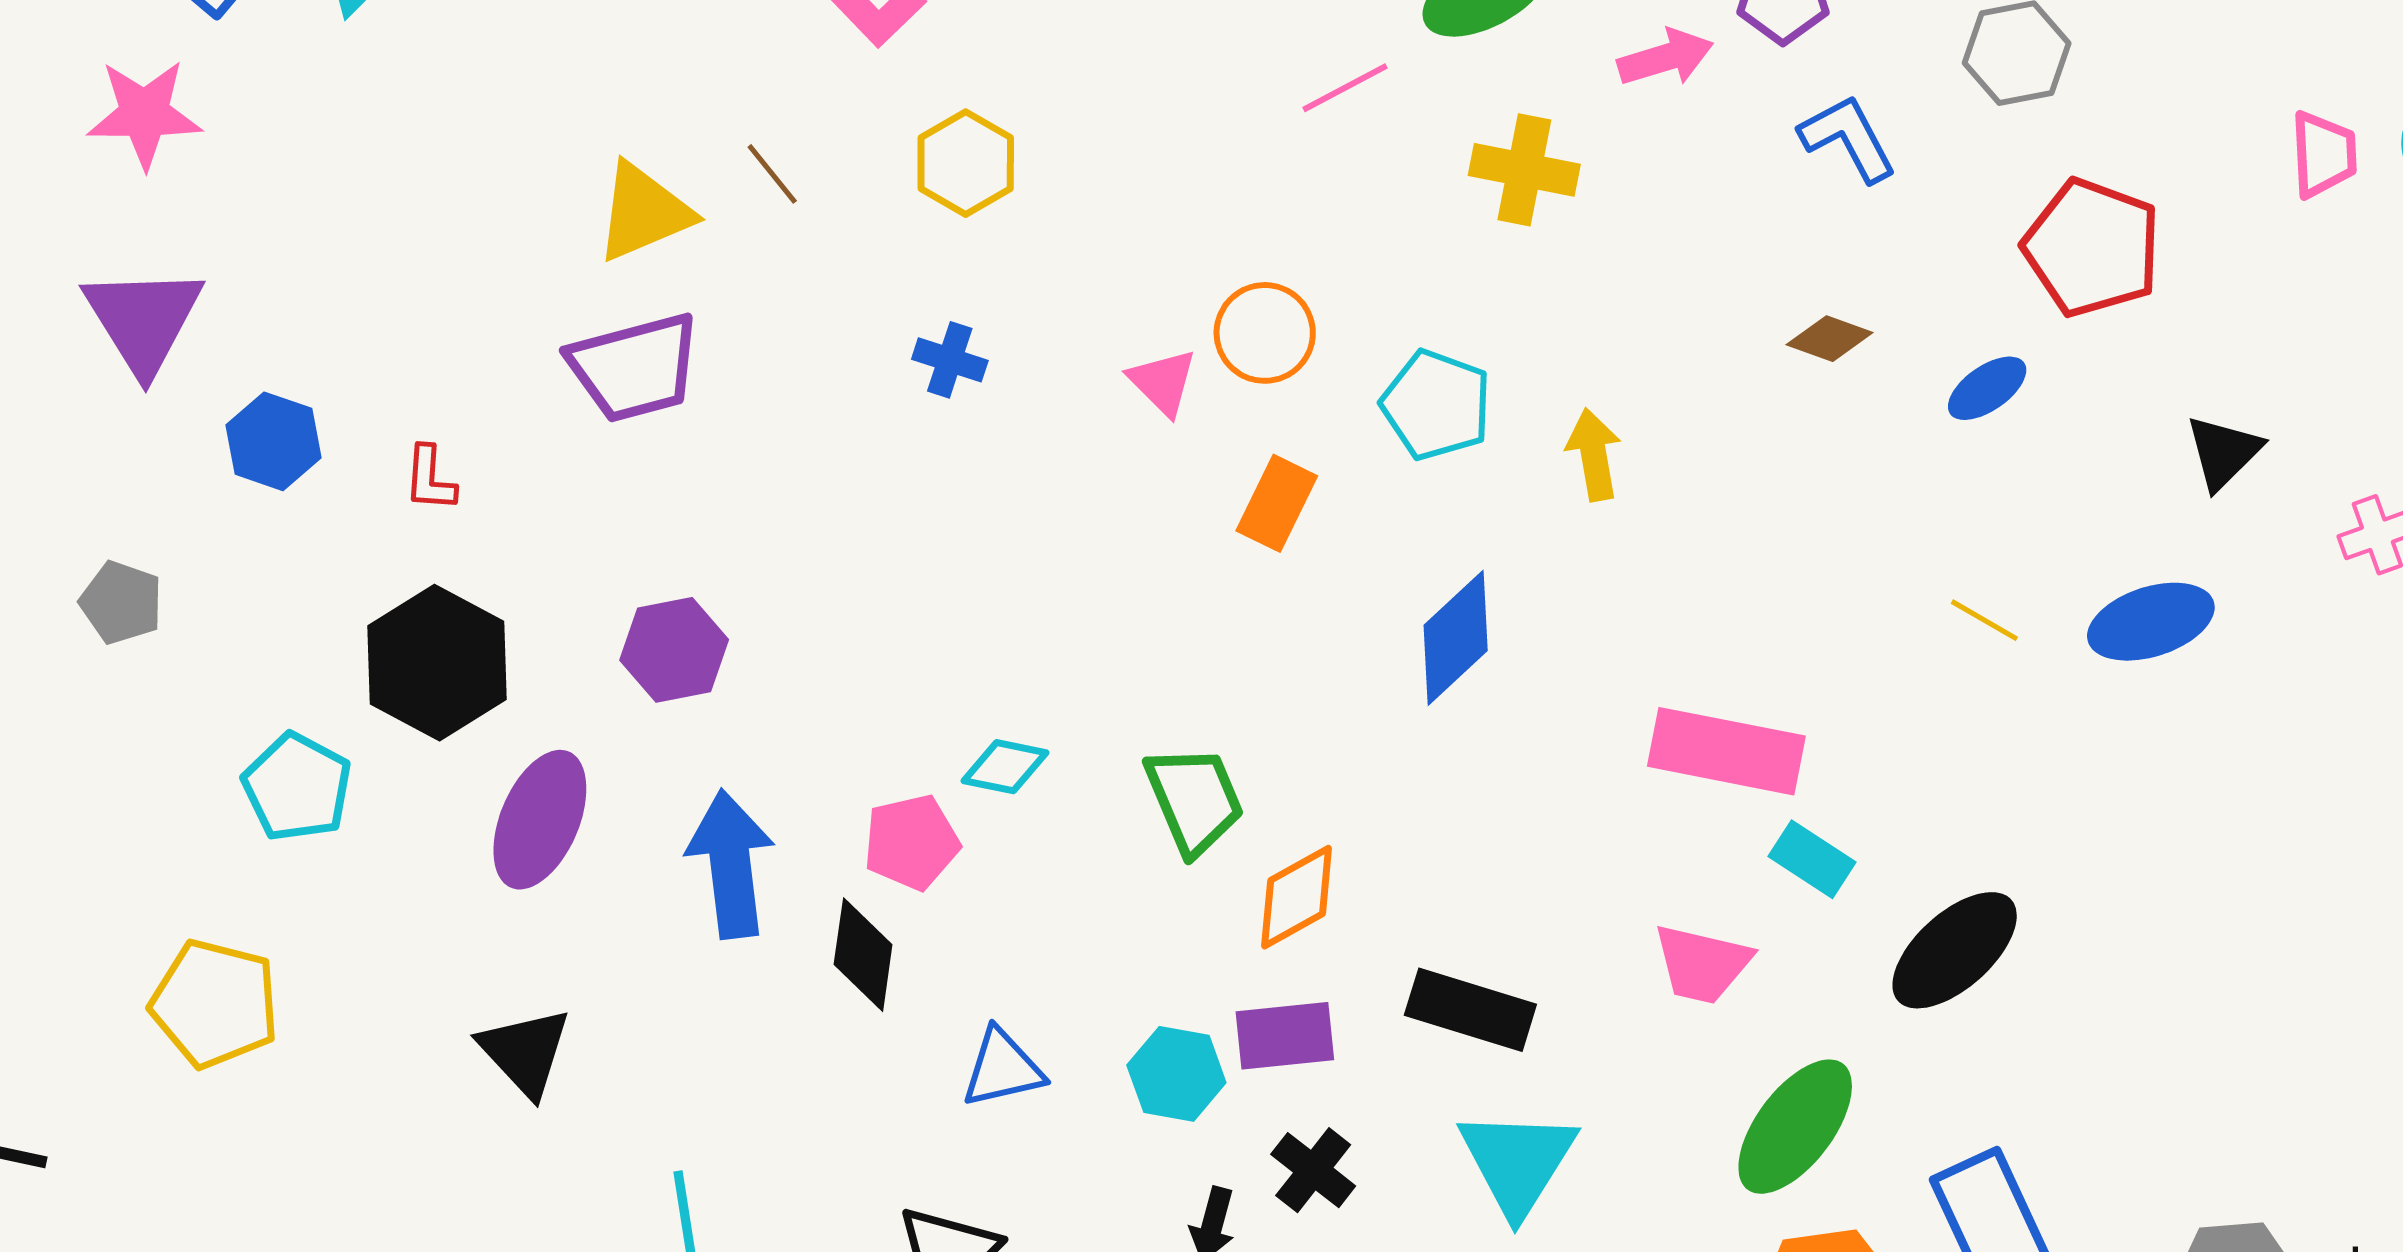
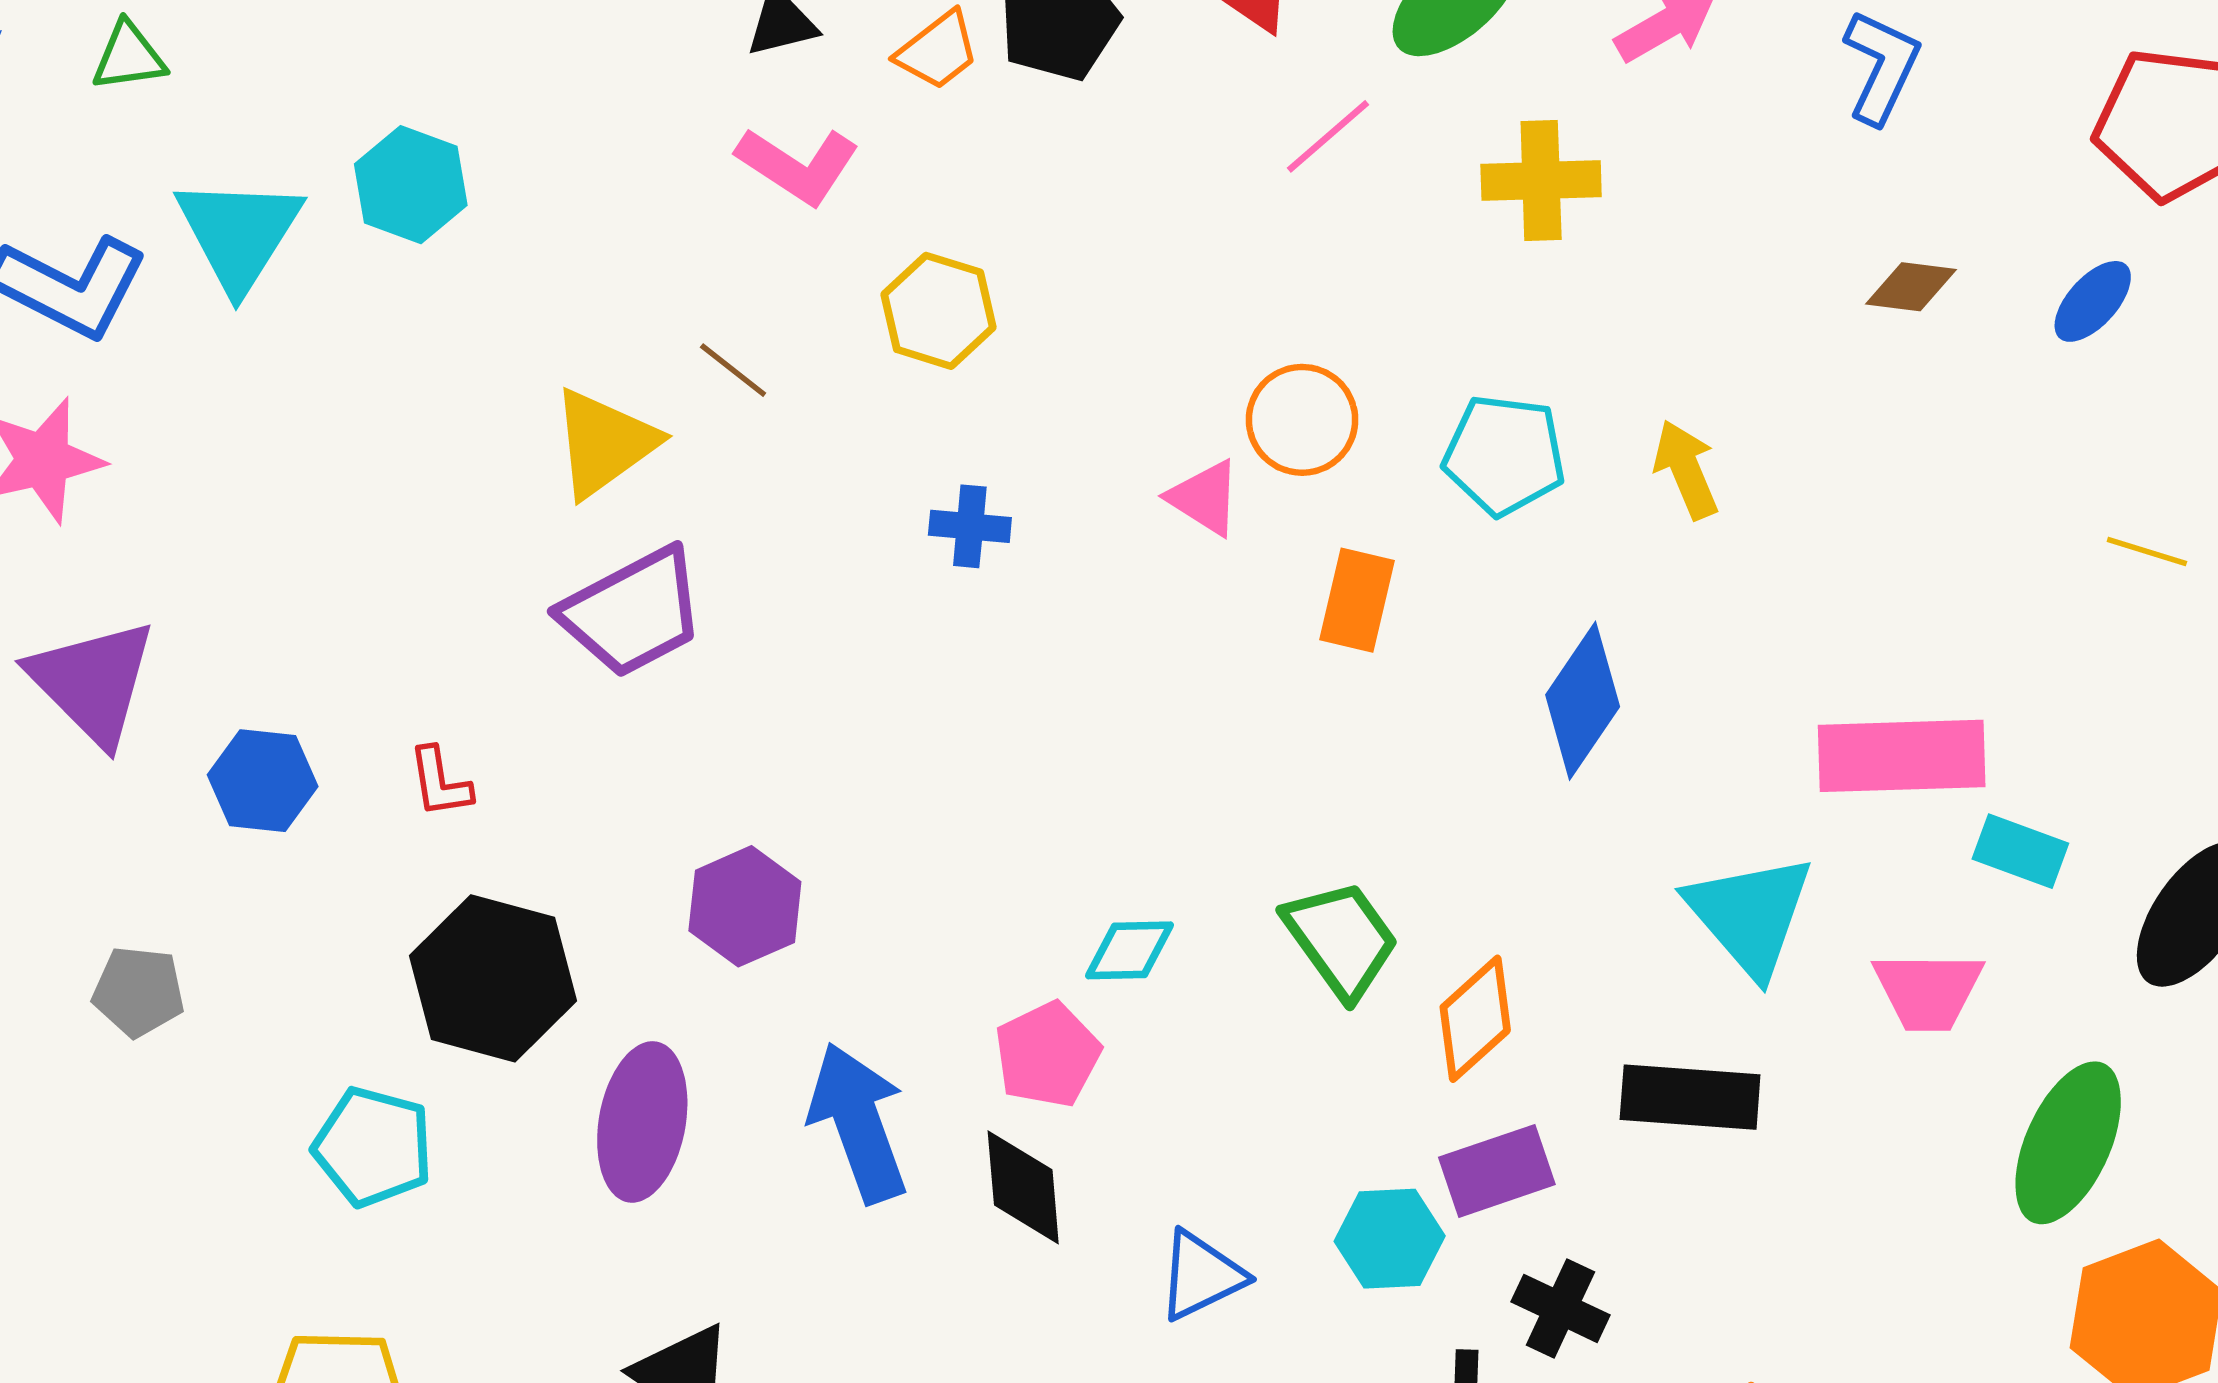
blue L-shape: (1848, 138) -> (1881, 67), turned 66
cyan triangle: (1517, 1162) -> (1750, 915), moved

